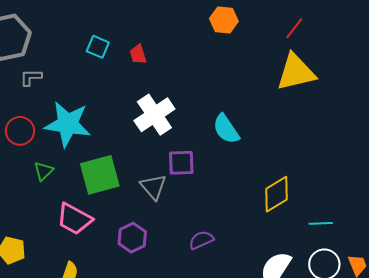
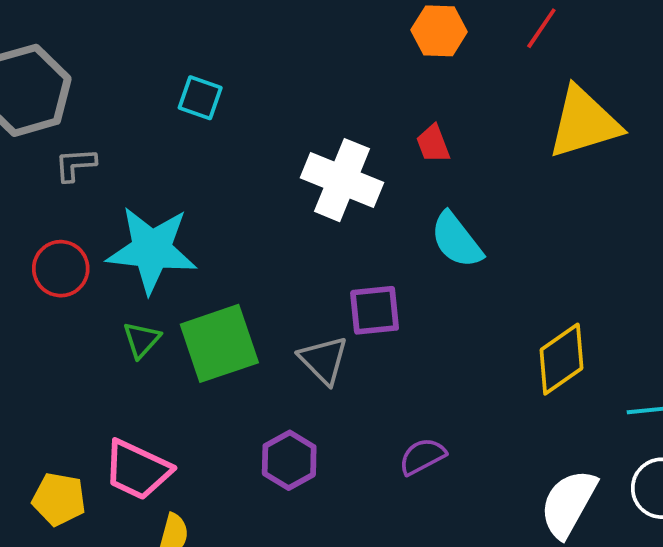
red line: (294, 28) -> (541, 28), moved
red trapezoid: (138, 54) -> (433, 144), moved
white cross: (154, 115) -> (342, 180), moved, turned -30
green triangle: (44, 171) -> (141, 340), moved
pink trapezoid: (74, 219) -> (137, 470), moved

